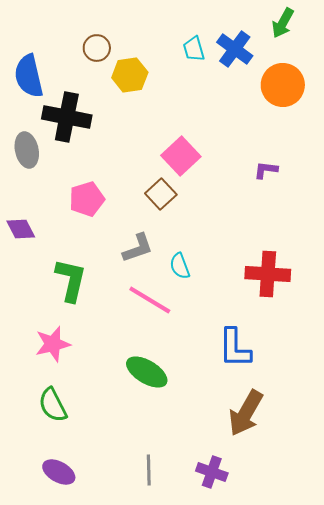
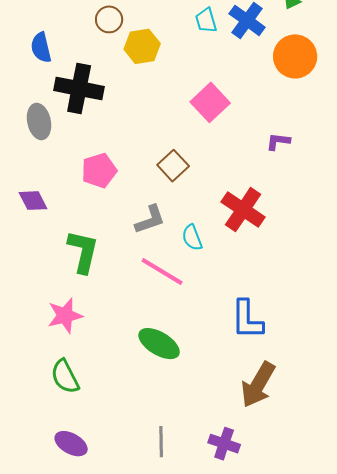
blue semicircle: (29, 76) -> (41, 47), size x0.7
pink square: (181, 156) -> (210, 102), moved
red cross: (268, 274) -> (243, 210), moved, turned 30

